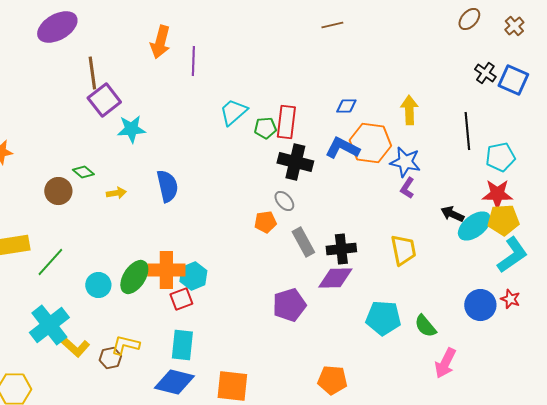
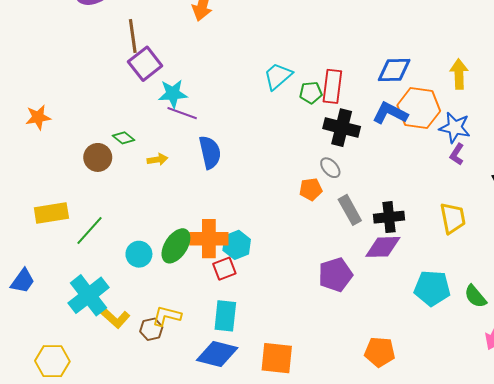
purple line: (193, 61) -> (182, 113), moved, turned -72
blue diamond: (346, 106) -> (394, 70), size x1.6

